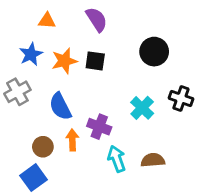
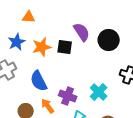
purple semicircle: (97, 19) -> (82, 32), moved
cyan cross: (142, 108) -> (99, 92), moved
orange arrow: (72, 140) -> (48, 106), turned -35

